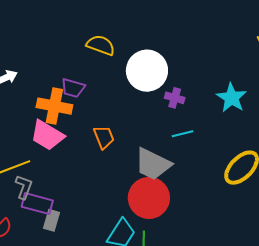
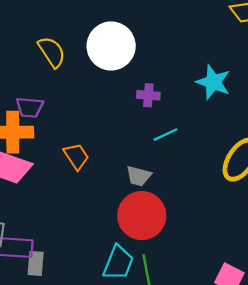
yellow semicircle: (101, 45) -> (52, 52), turned 48
white circle: (147, 71) -> (111, 46), moved
gray trapezoid: (153, 164) -> (139, 176), size x0.6

